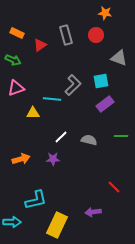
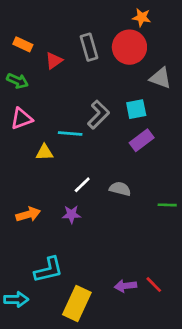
red circle: (96, 35) -> (129, 47), size x1.6
green line: (121, 136) -> (167, 205), moved
red line: (114, 187) -> (154, 285), moved

